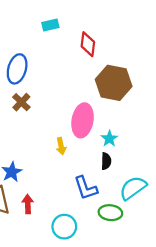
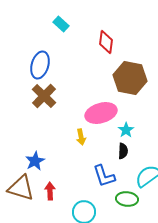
cyan rectangle: (50, 25) -> (61, 24), moved, turned 56
brown cross: (21, 102) -> (44, 96), size x1.4
pink ellipse: (83, 120) -> (101, 113), turned 64

